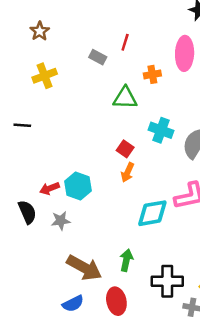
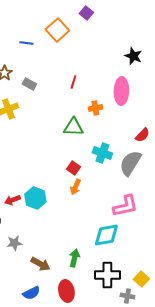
gray rectangle: (98, 57) -> (29, 84), moved
cyan diamond: (152, 213) -> (106, 235), moved
gray star: (61, 221) -> (14, 243), moved
brown arrow: (84, 268) -> (40, 264), size x0.7

